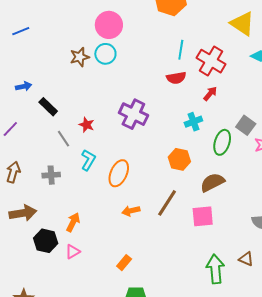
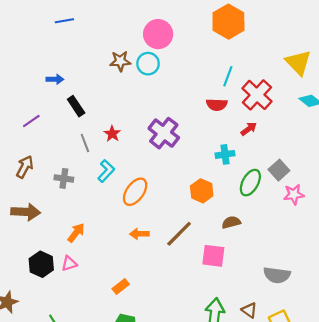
brown semicircle: (212, 182) -> (231, 222), size x0.7
black hexagon: (46, 241) -> (41, 264), moved

